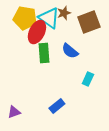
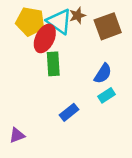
blue semicircle: (70, 51) -> (103, 74), moved, turned -96
cyan rectangle: (88, 79) -> (107, 95), turned 32
blue rectangle: (57, 106) -> (69, 112), moved

